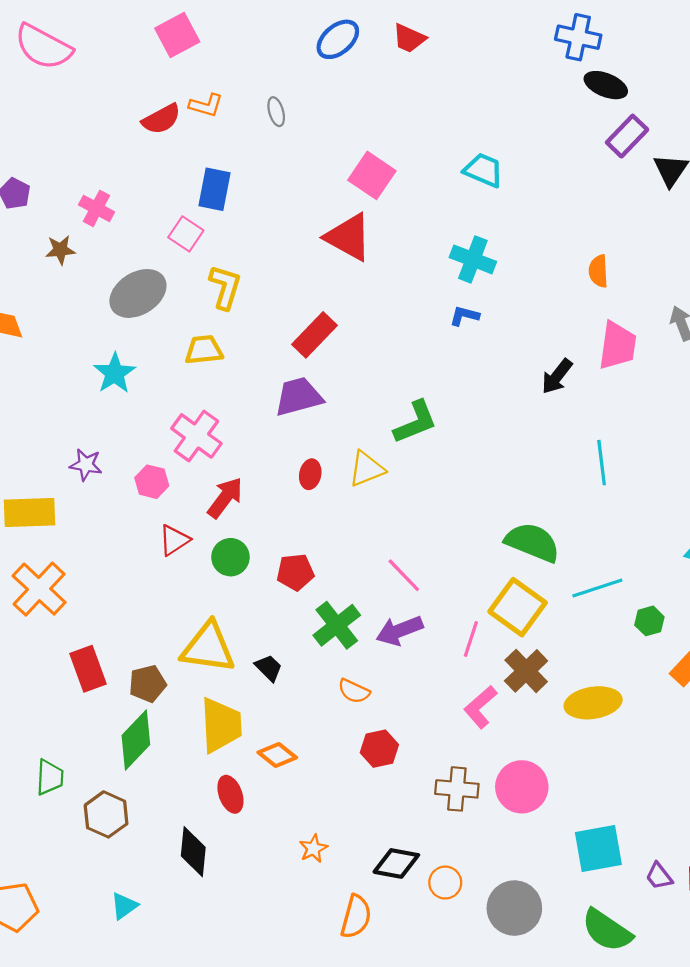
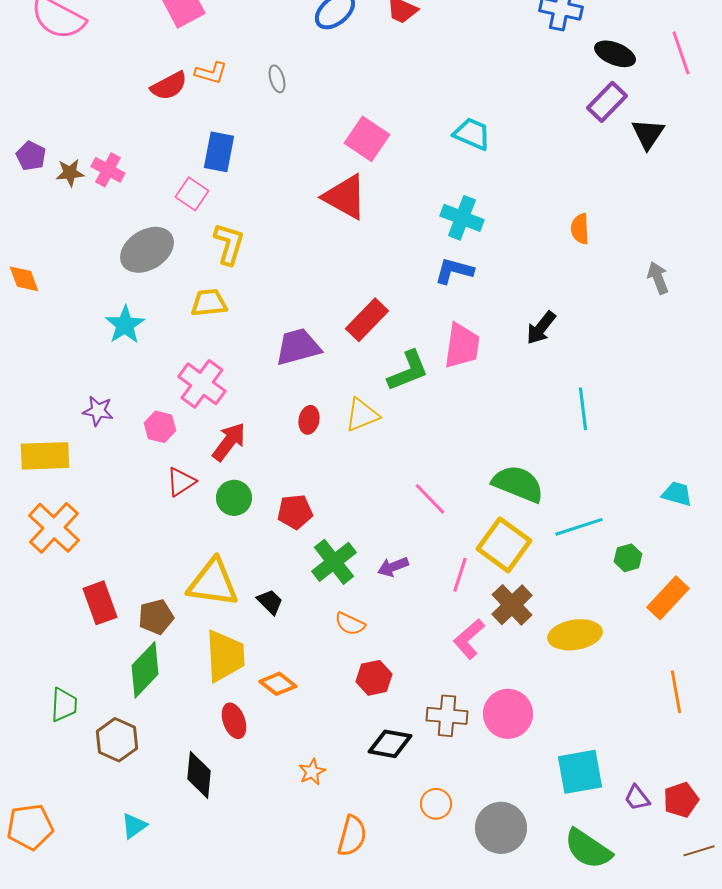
black ellipse: (606, 85) -> (615, 54), moved
brown star: (60, 250) -> (70, 173), moved
blue L-shape: (464, 316) -> (454, 271), size x1.4
red rectangle: (314, 335) -> (367, 320), moved
pink trapezoid: (618, 346) -> (462, 346), moved
pink line: (404, 575) -> (430, 499), moved
purple arrow: (400, 631) -> (393, 567), size x0.7
black diamond: (396, 863) -> (390, 744), moved

